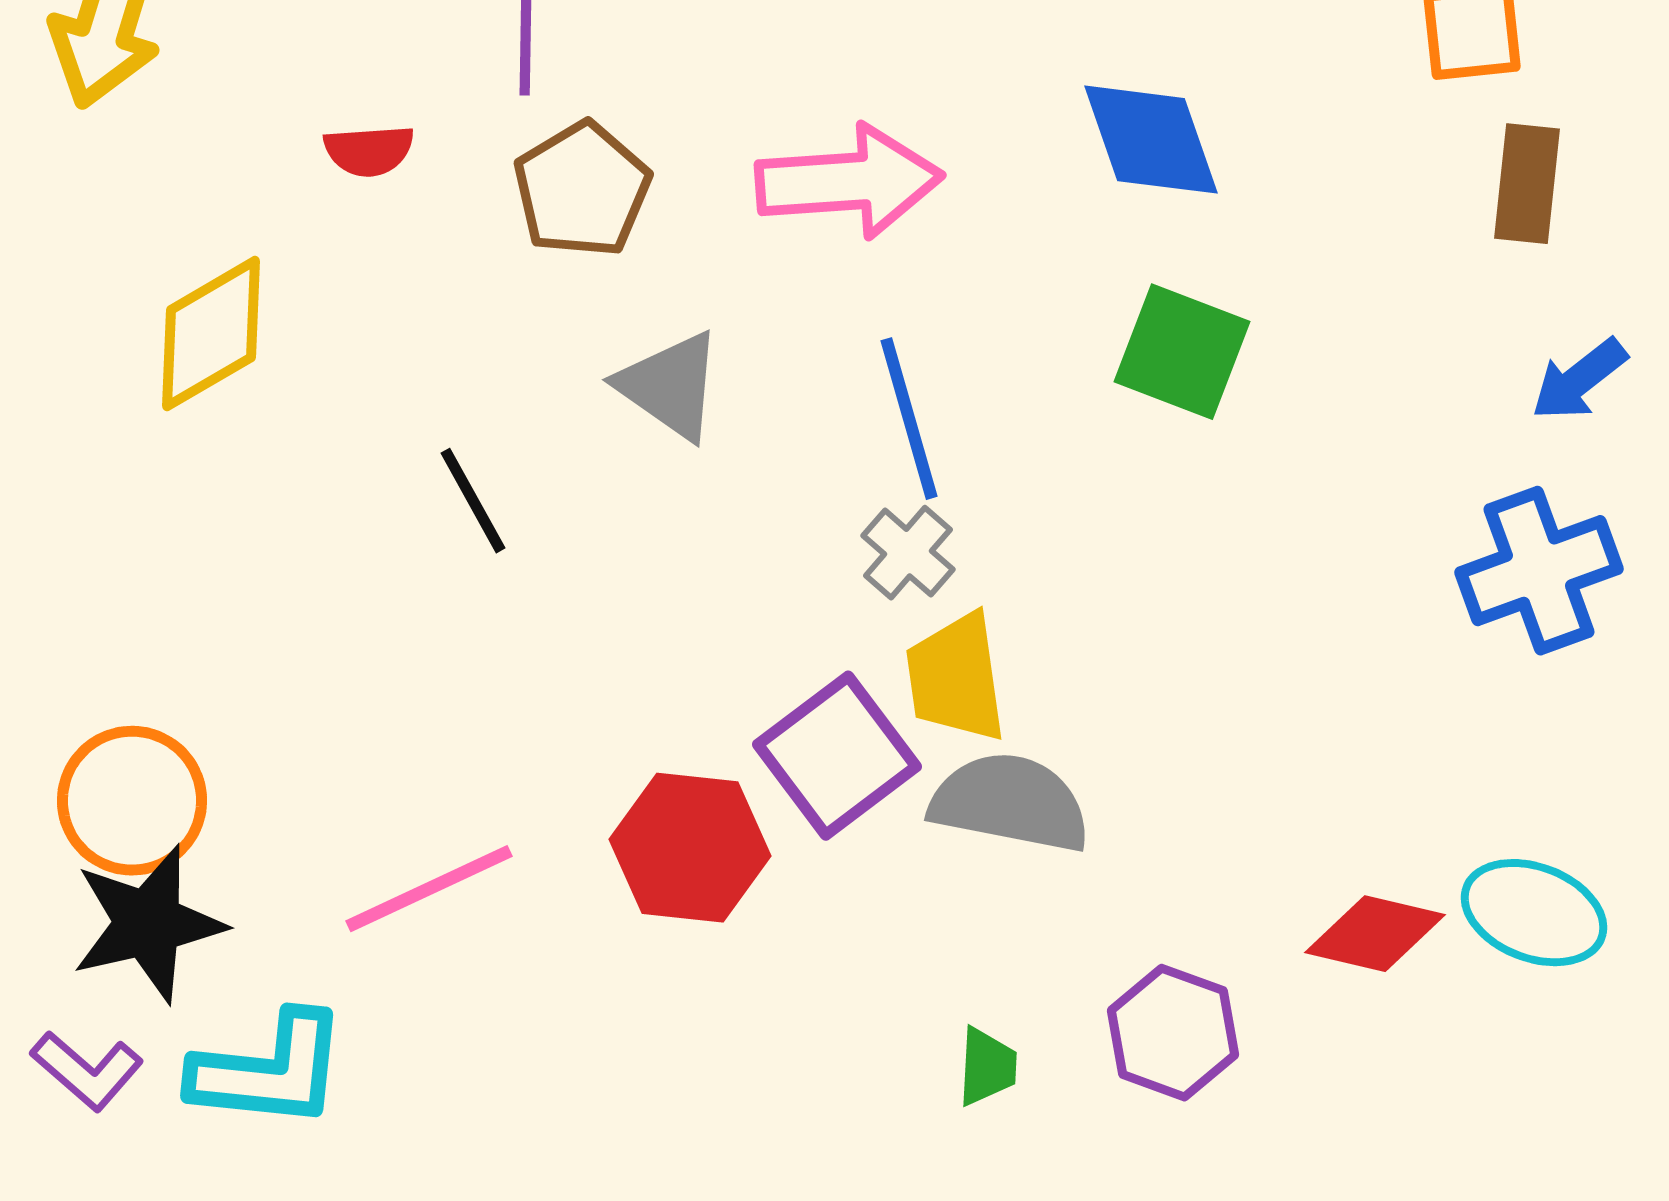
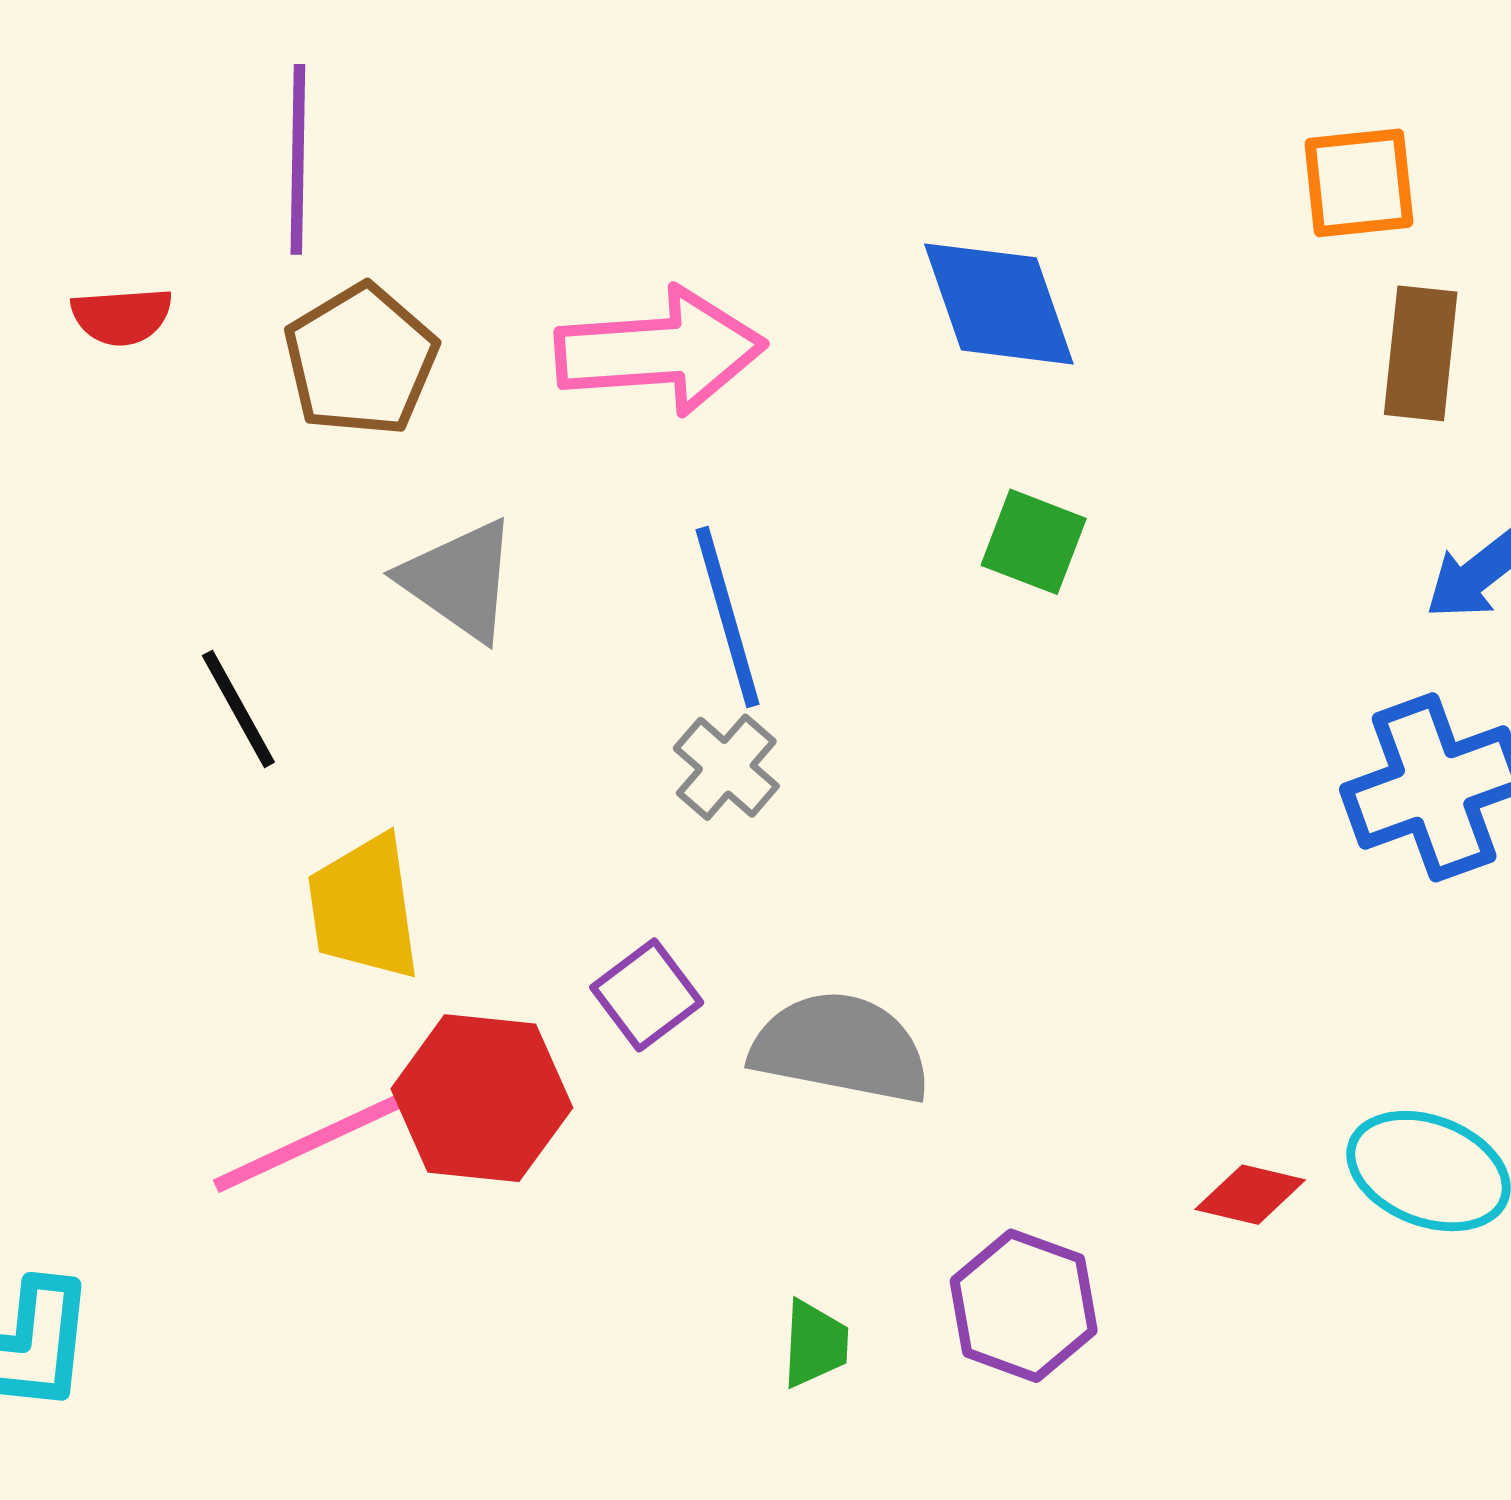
green square: (1182, 352) -> (1034, 542), size x0.7
yellow trapezoid: (956, 678) -> (364, 907), moved
purple square: (837, 756) -> (647, 995), size x0.6
pink line: (429, 889) -> (307, 1144), moved
red diamond: (1375, 934) -> (1250, 1195), size x0.7

